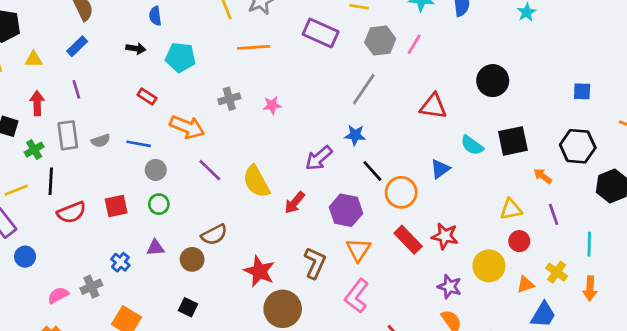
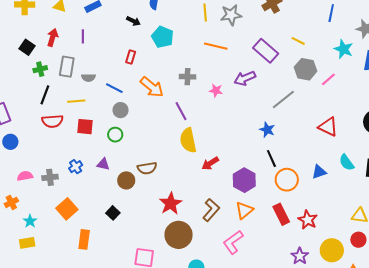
red rectangle: (147, 96) -> (131, 57), turned 56
purple arrow: (319, 158) -> (245, 78), moved
purple line: (210, 170) -> (181, 111), moved
yellow line: (16, 190) -> (76, 101), moved

